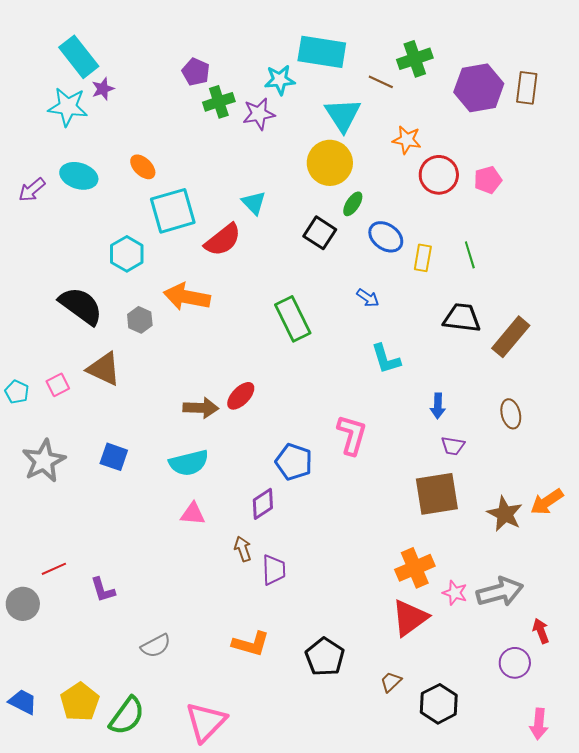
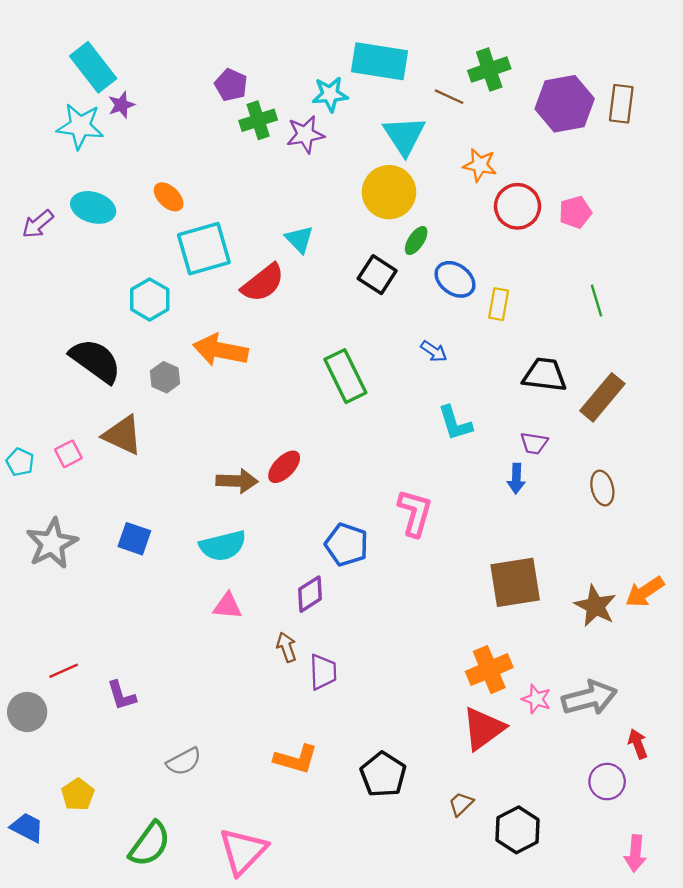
green line: (470, 255) -> (596, 301), moved
purple trapezoid: (453, 446) -> (534, 443), moved
yellow pentagon: (80, 702) -> (78, 795), moved, size x0.7

